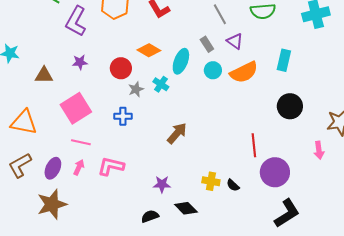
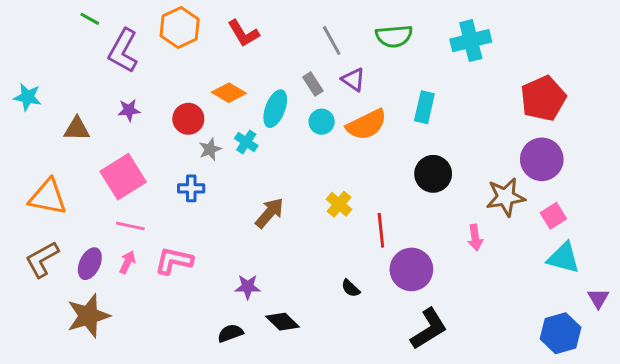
yellow cross: (211, 181) -> (339, 204), moved, turned 30

